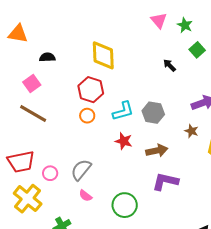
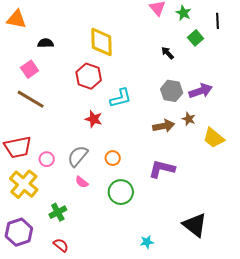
gray hexagon: (153, 113) -> (172, 91), moved
orange circle: (87, 116) -> (113, 158), moved
red star: (124, 141) -> (94, 119), moved
brown arrow: (157, 151) -> (164, 126), moved

